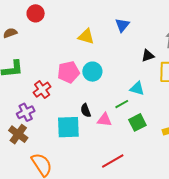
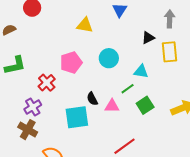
cyan circle: (92, 72) -> (109, 58), moved

